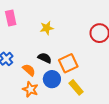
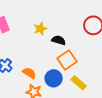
black semicircle: (45, 58) -> (59, 40), moved

